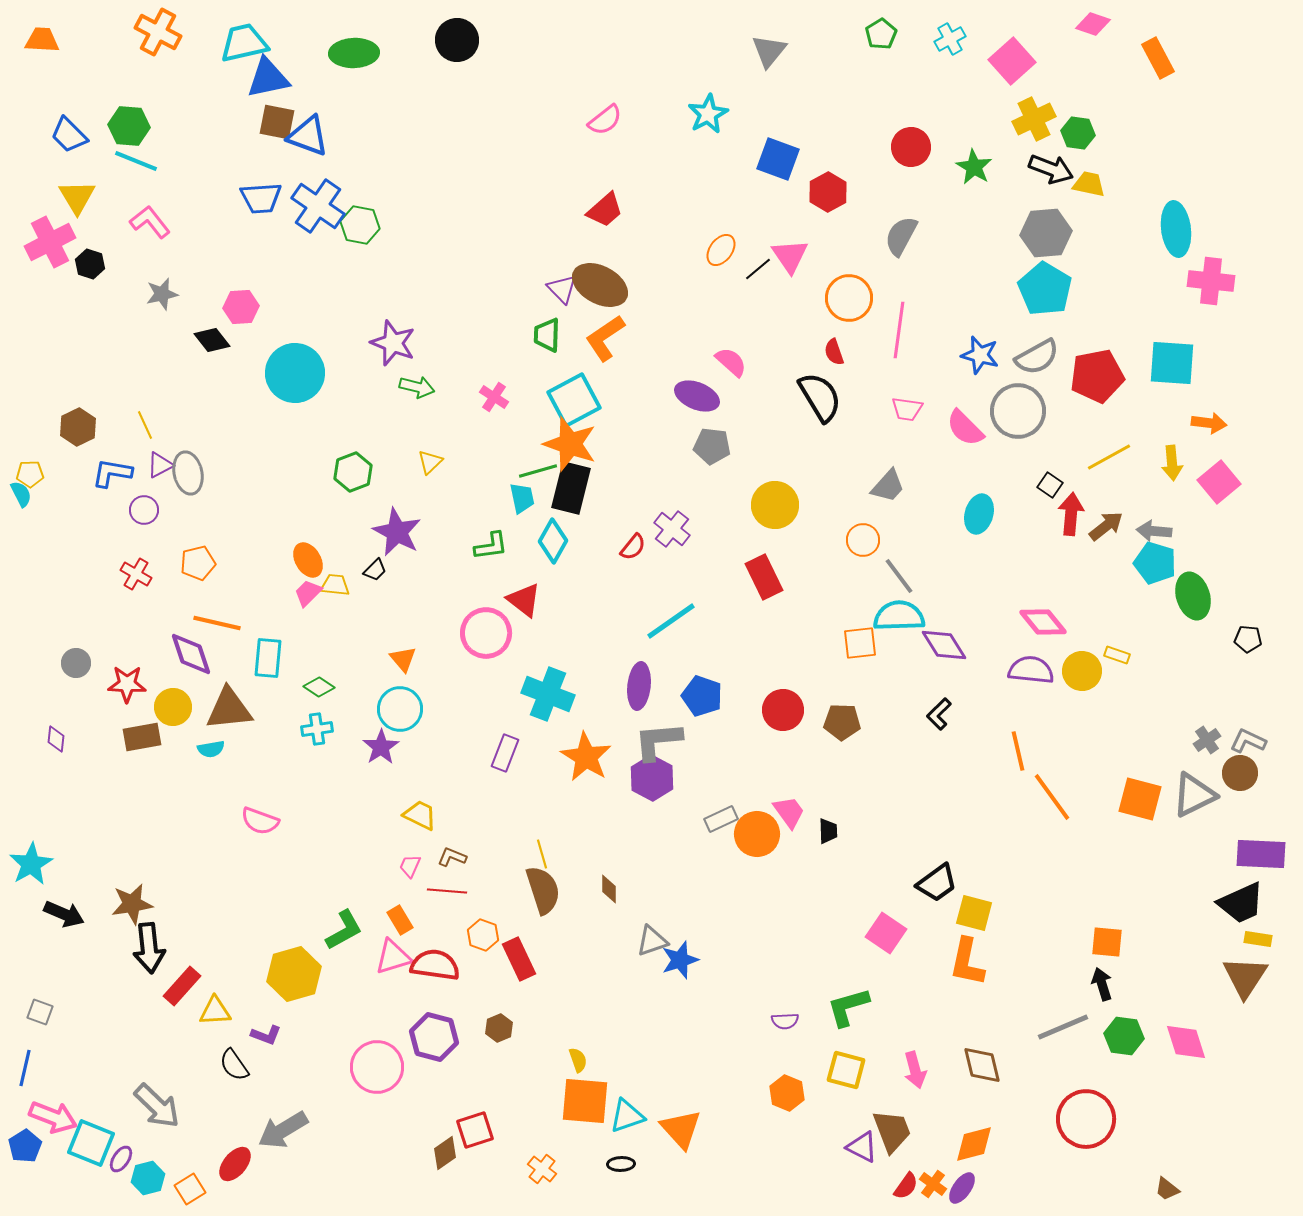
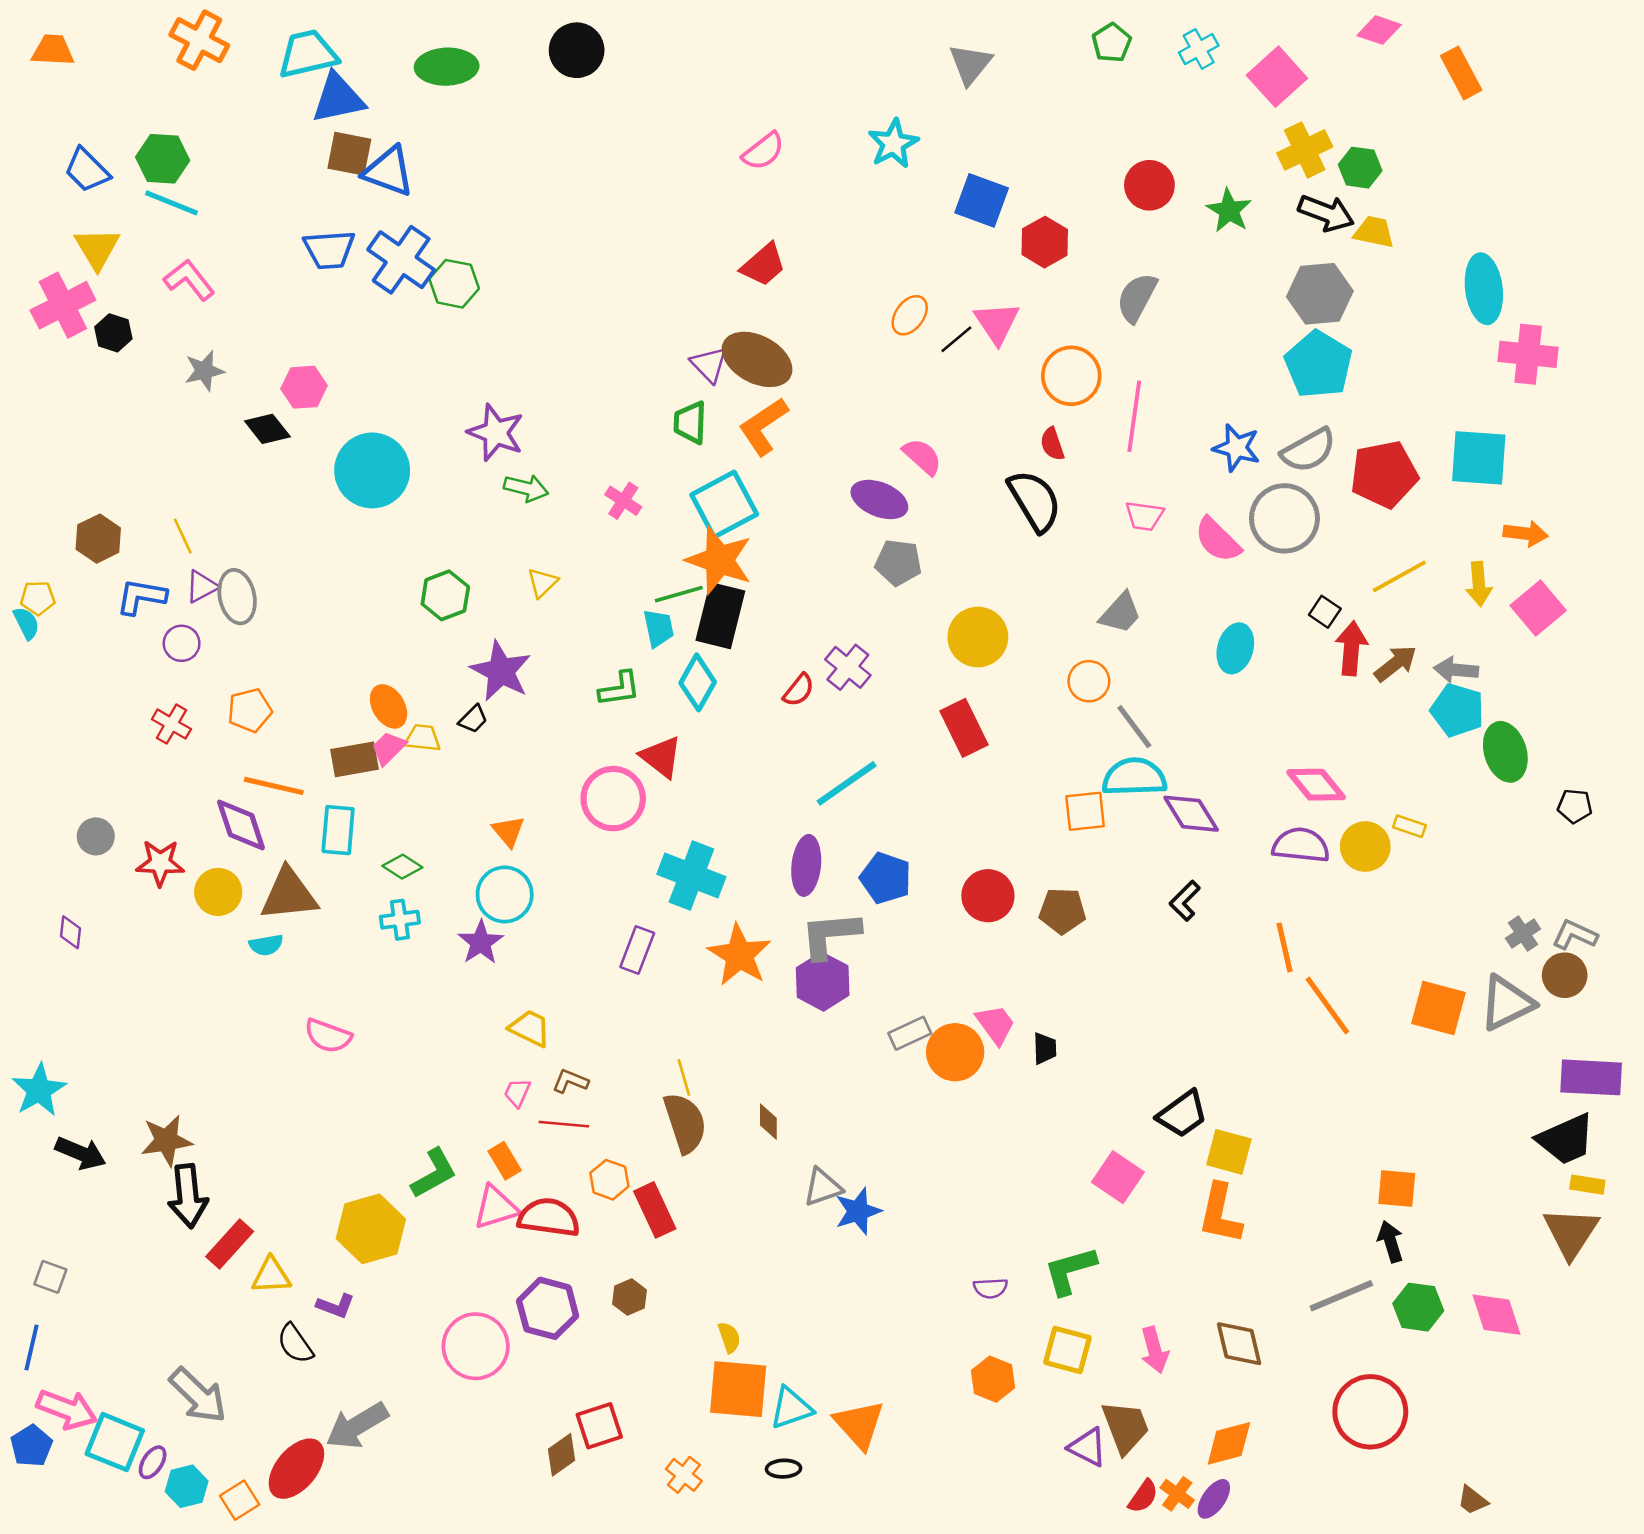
brown rectangle: (142, 737) -> (354, 759), moved
red ellipse: (235, 1164) -> (296, 1469), size x1.4

